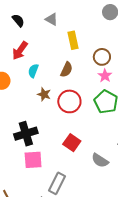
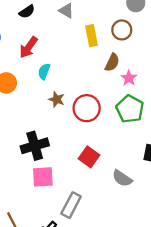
black semicircle: (18, 20) -> (27, 12), turned 96
brown circle: (102, 57) -> (122, 30), moved
brown semicircle: (66, 70) -> (112, 62), moved

